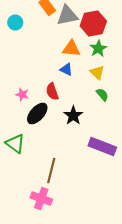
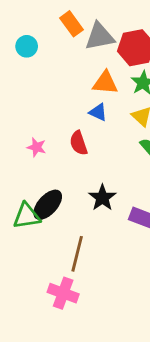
black ellipse: (37, 114) -> (48, 205), moved
black star: (73, 116) -> (102, 198), moved
green triangle: (15, 144) -> (27, 216), turned -45

